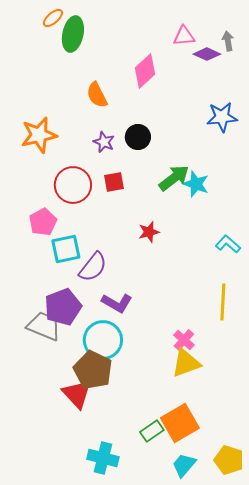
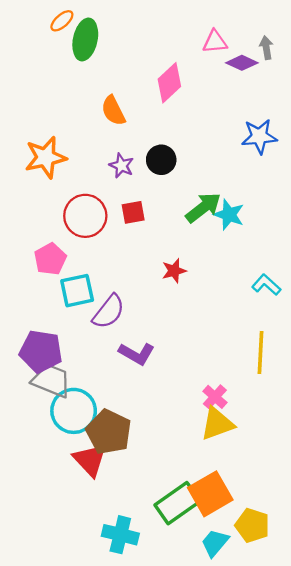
purple pentagon: (63, 307) -> (41, 351), moved, turned 30
cyan circle: (103, 340) -> (74, 411), moved
green rectangle: (152, 431) -> (178, 503), size x1.6
yellow pentagon: (229, 460) -> (252, 525), moved

